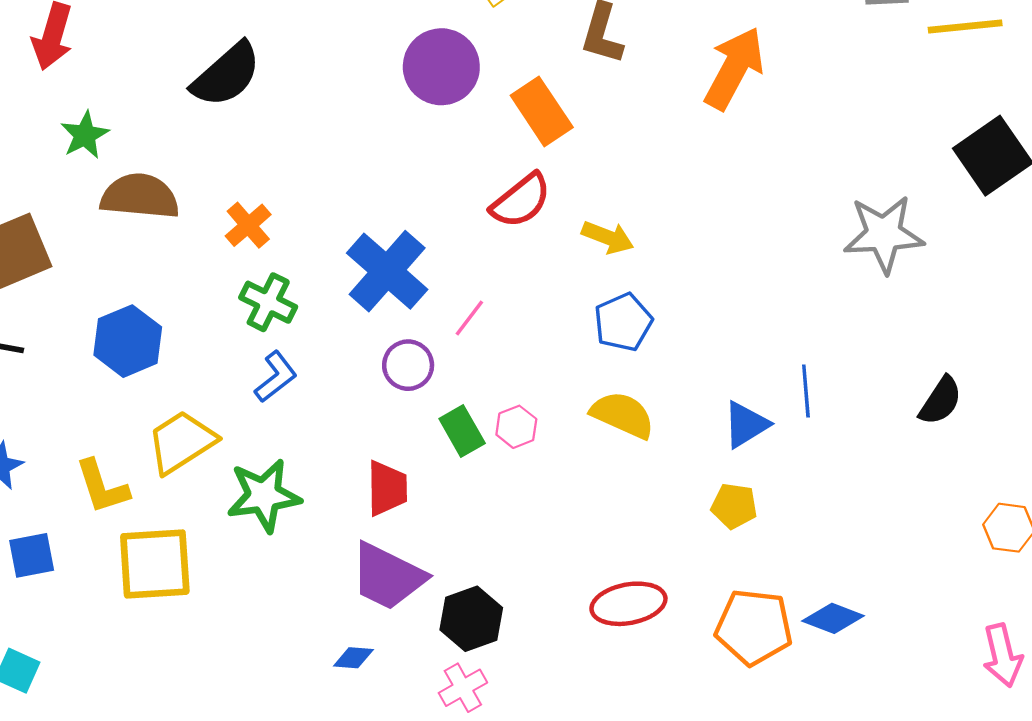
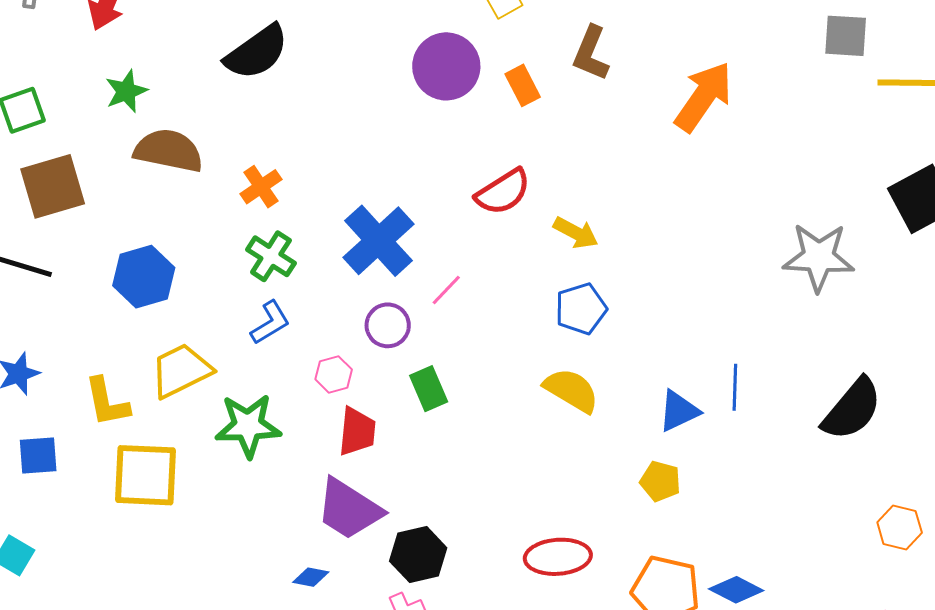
orange rectangle: (542, 111) -> (523, 85), moved, size x0.7
black semicircle: (941, 401) -> (852, 409), size x1.5
pink hexagon: (516, 427) -> (334, 374), moved

